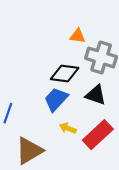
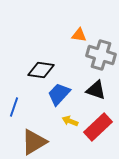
black diamond: (65, 74) -> (41, 70), moved

